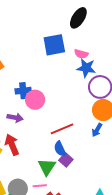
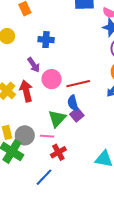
pink circle: (35, 100) -> (52, 79), moved
purple arrow: (15, 118) -> (34, 65), turned 35

